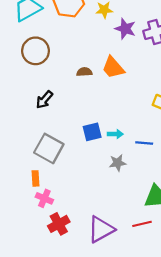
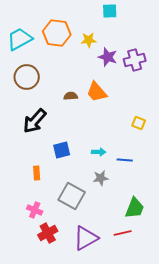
black arrow: (44, 100) -> (35, 121), size x1.5
blue square: (92, 132) -> (62, 150), moved
gray square: (49, 148) -> (72, 196), moved
orange rectangle: (35, 178) -> (37, 173), moved

